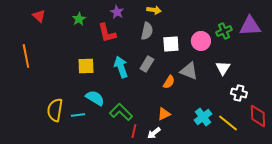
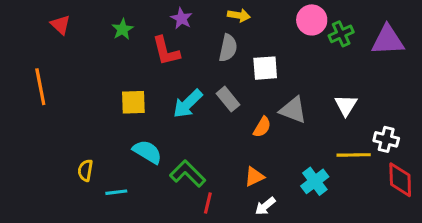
green cross: (224, 31) -> (341, 34), moved
pink circle: (201, 41) -> (312, 20), moved
gray rectangle: (147, 64) -> (228, 99), turned -70
cyan arrow: (121, 67) -> (188, 104), turned -115
white cross: (239, 93) -> (386, 139), moved
yellow semicircle: (55, 110) -> (85, 170), size x0.6
cyan line: (78, 115) -> (116, 192), moved
yellow line: (228, 123) -> (354, 155), moved, turned -40
white arrow: (154, 133) -> (265, 206), moved

